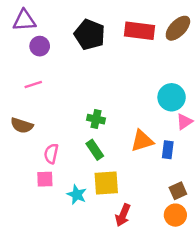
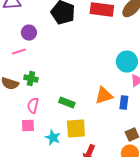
purple circle: (40, 46) -> (29, 33), moved
green cross: (96, 119) -> (31, 79), moved
green rectangle: (95, 150) -> (67, 103), turned -35

